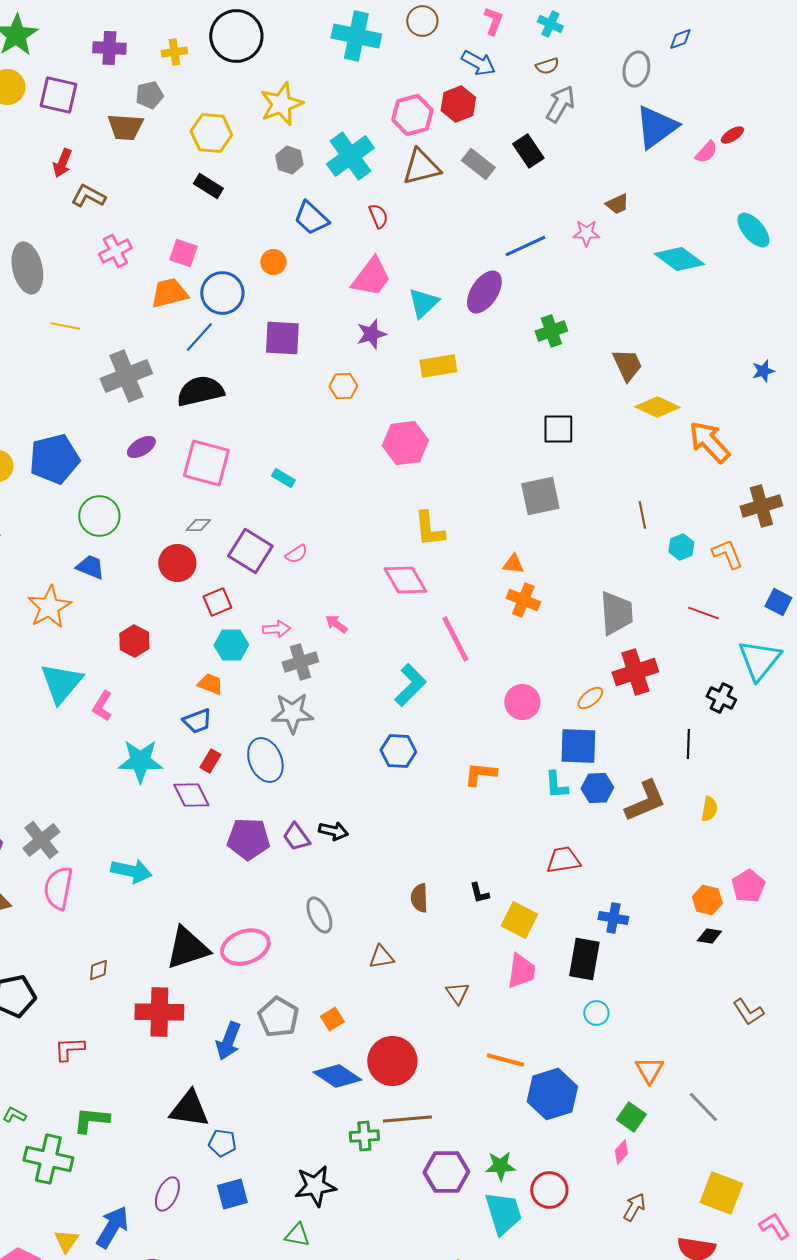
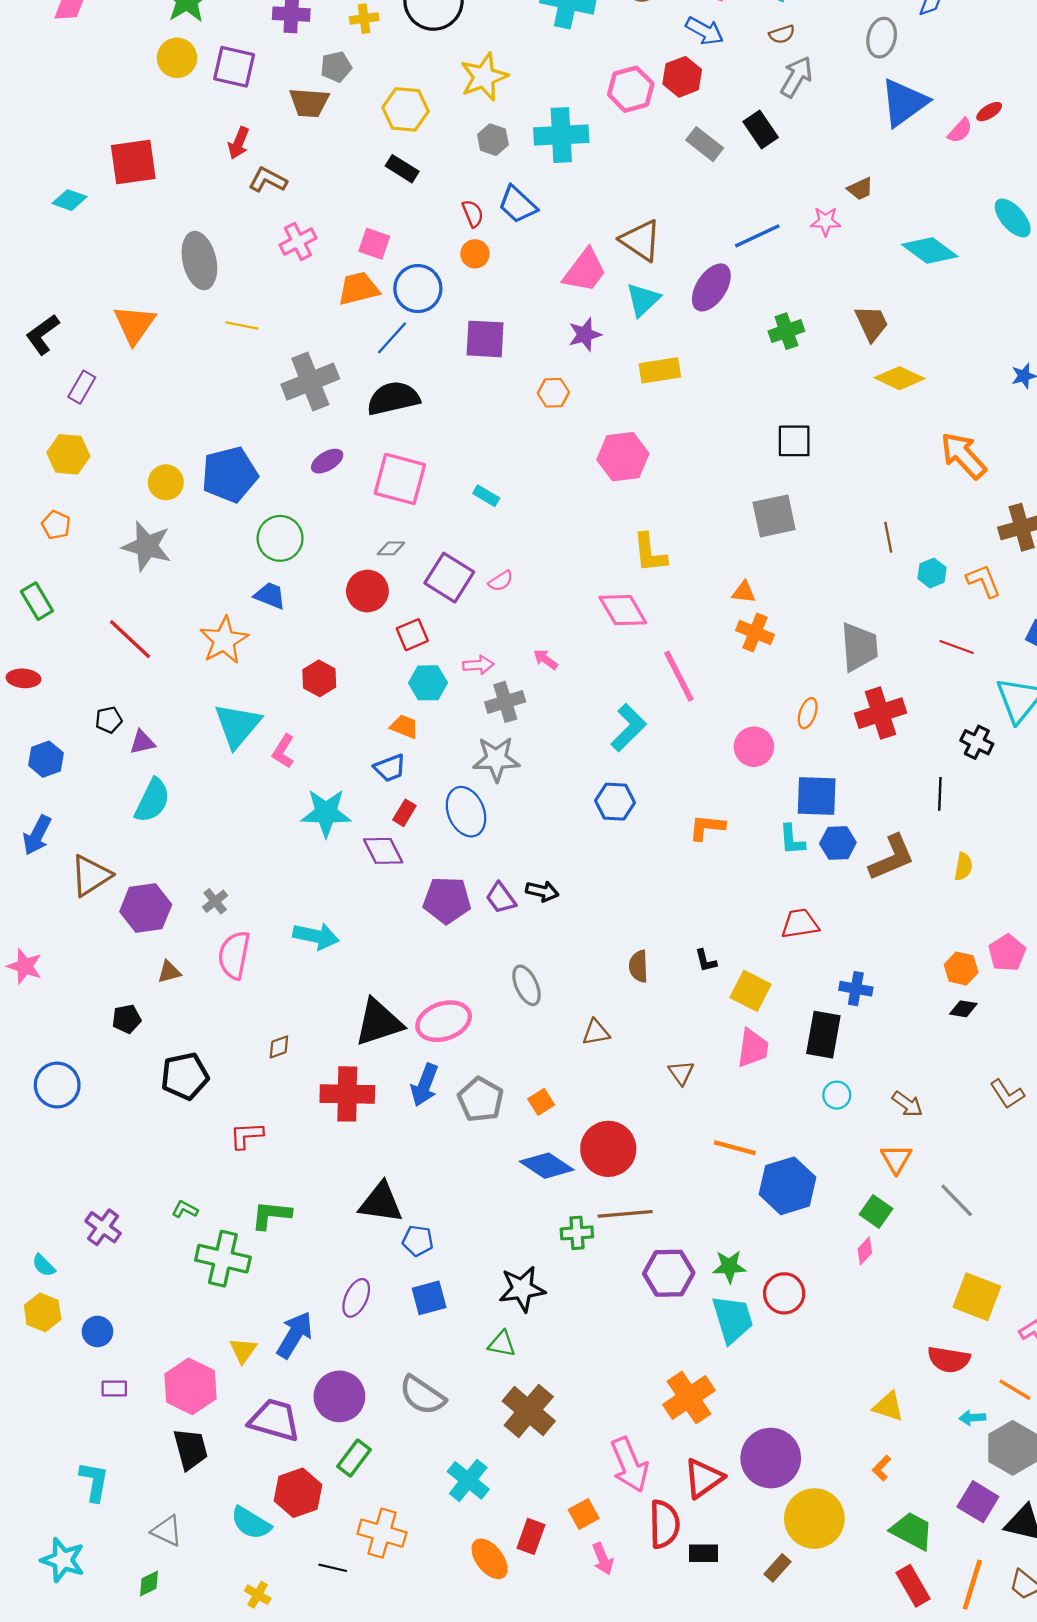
cyan cross: (350, 156) -> (561, 135), turned 33
brown triangle: (421, 167) -> (641, 240), moved, turned 48
red semicircle: (378, 216) -> (473, 213), moved
brown trapezoid: (627, 365) -> (872, 323), moved
yellow diamond: (657, 407) -> (900, 378), moved
orange ellipse: (590, 698) -> (808, 713), moved, turned -32
gray cross: (41, 840) -> (215, 901), size x0.6
blue arrow: (228, 1041) -> (425, 1085), moved
brown arrow: (634, 1207) -> (907, 1104), moved, turned 96

